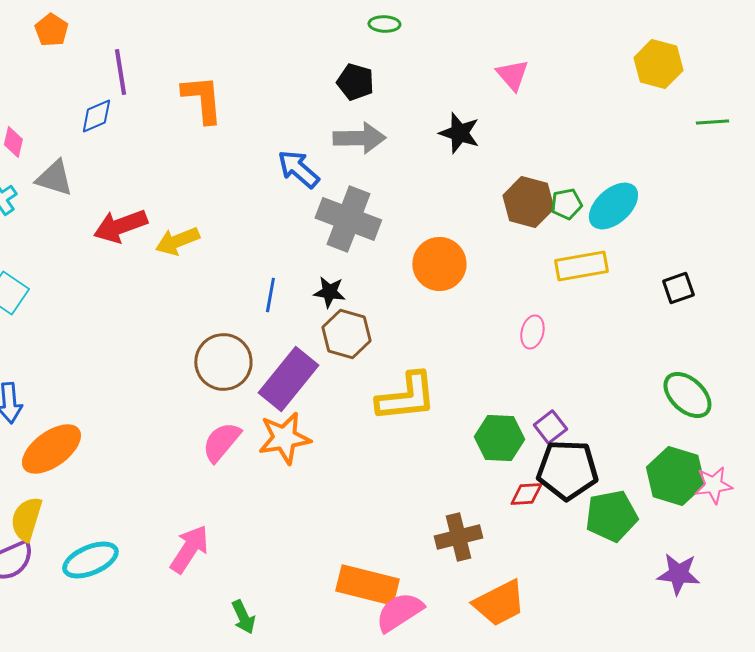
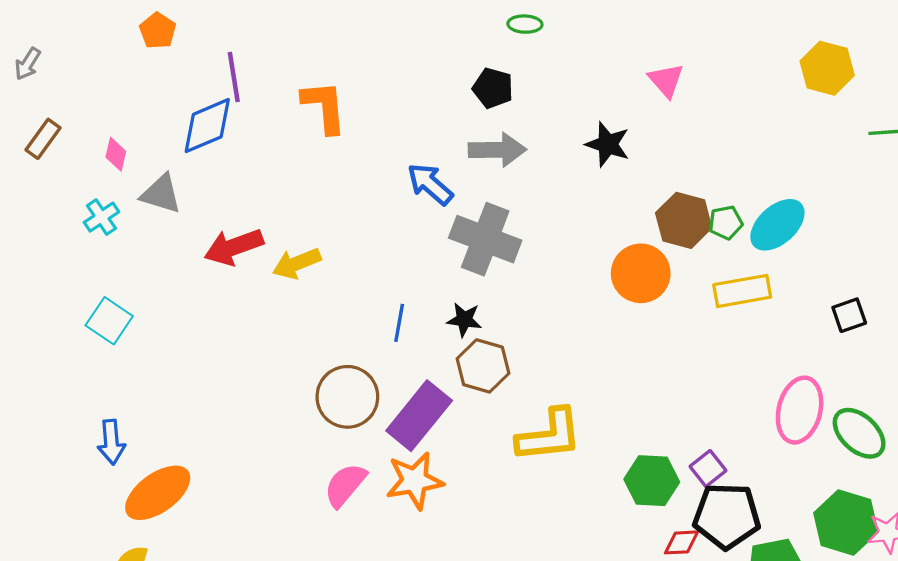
blue diamond: (96, 116) -> (207, 126), size x1.5
orange circle: (439, 264) -> (641, 273), moved
pink ellipse: (532, 332) -> (800, 410), moved, size x1.8

